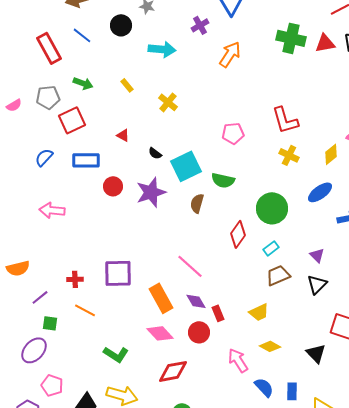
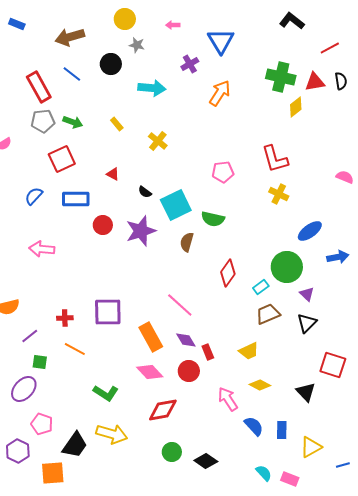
gray pentagon: (48, 97) -> (43, 121), moved
yellow diamond: (331, 154) -> (296, 107), moved
green circle: (272, 208) -> (287, 267), moved

